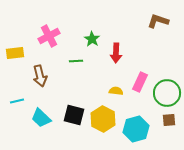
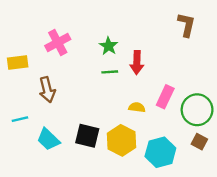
brown L-shape: (158, 21) -> (186, 25), turned 85
green line: (76, 61) -> (110, 72), moved
brown square: (169, 120) -> (199, 142), turned 32

